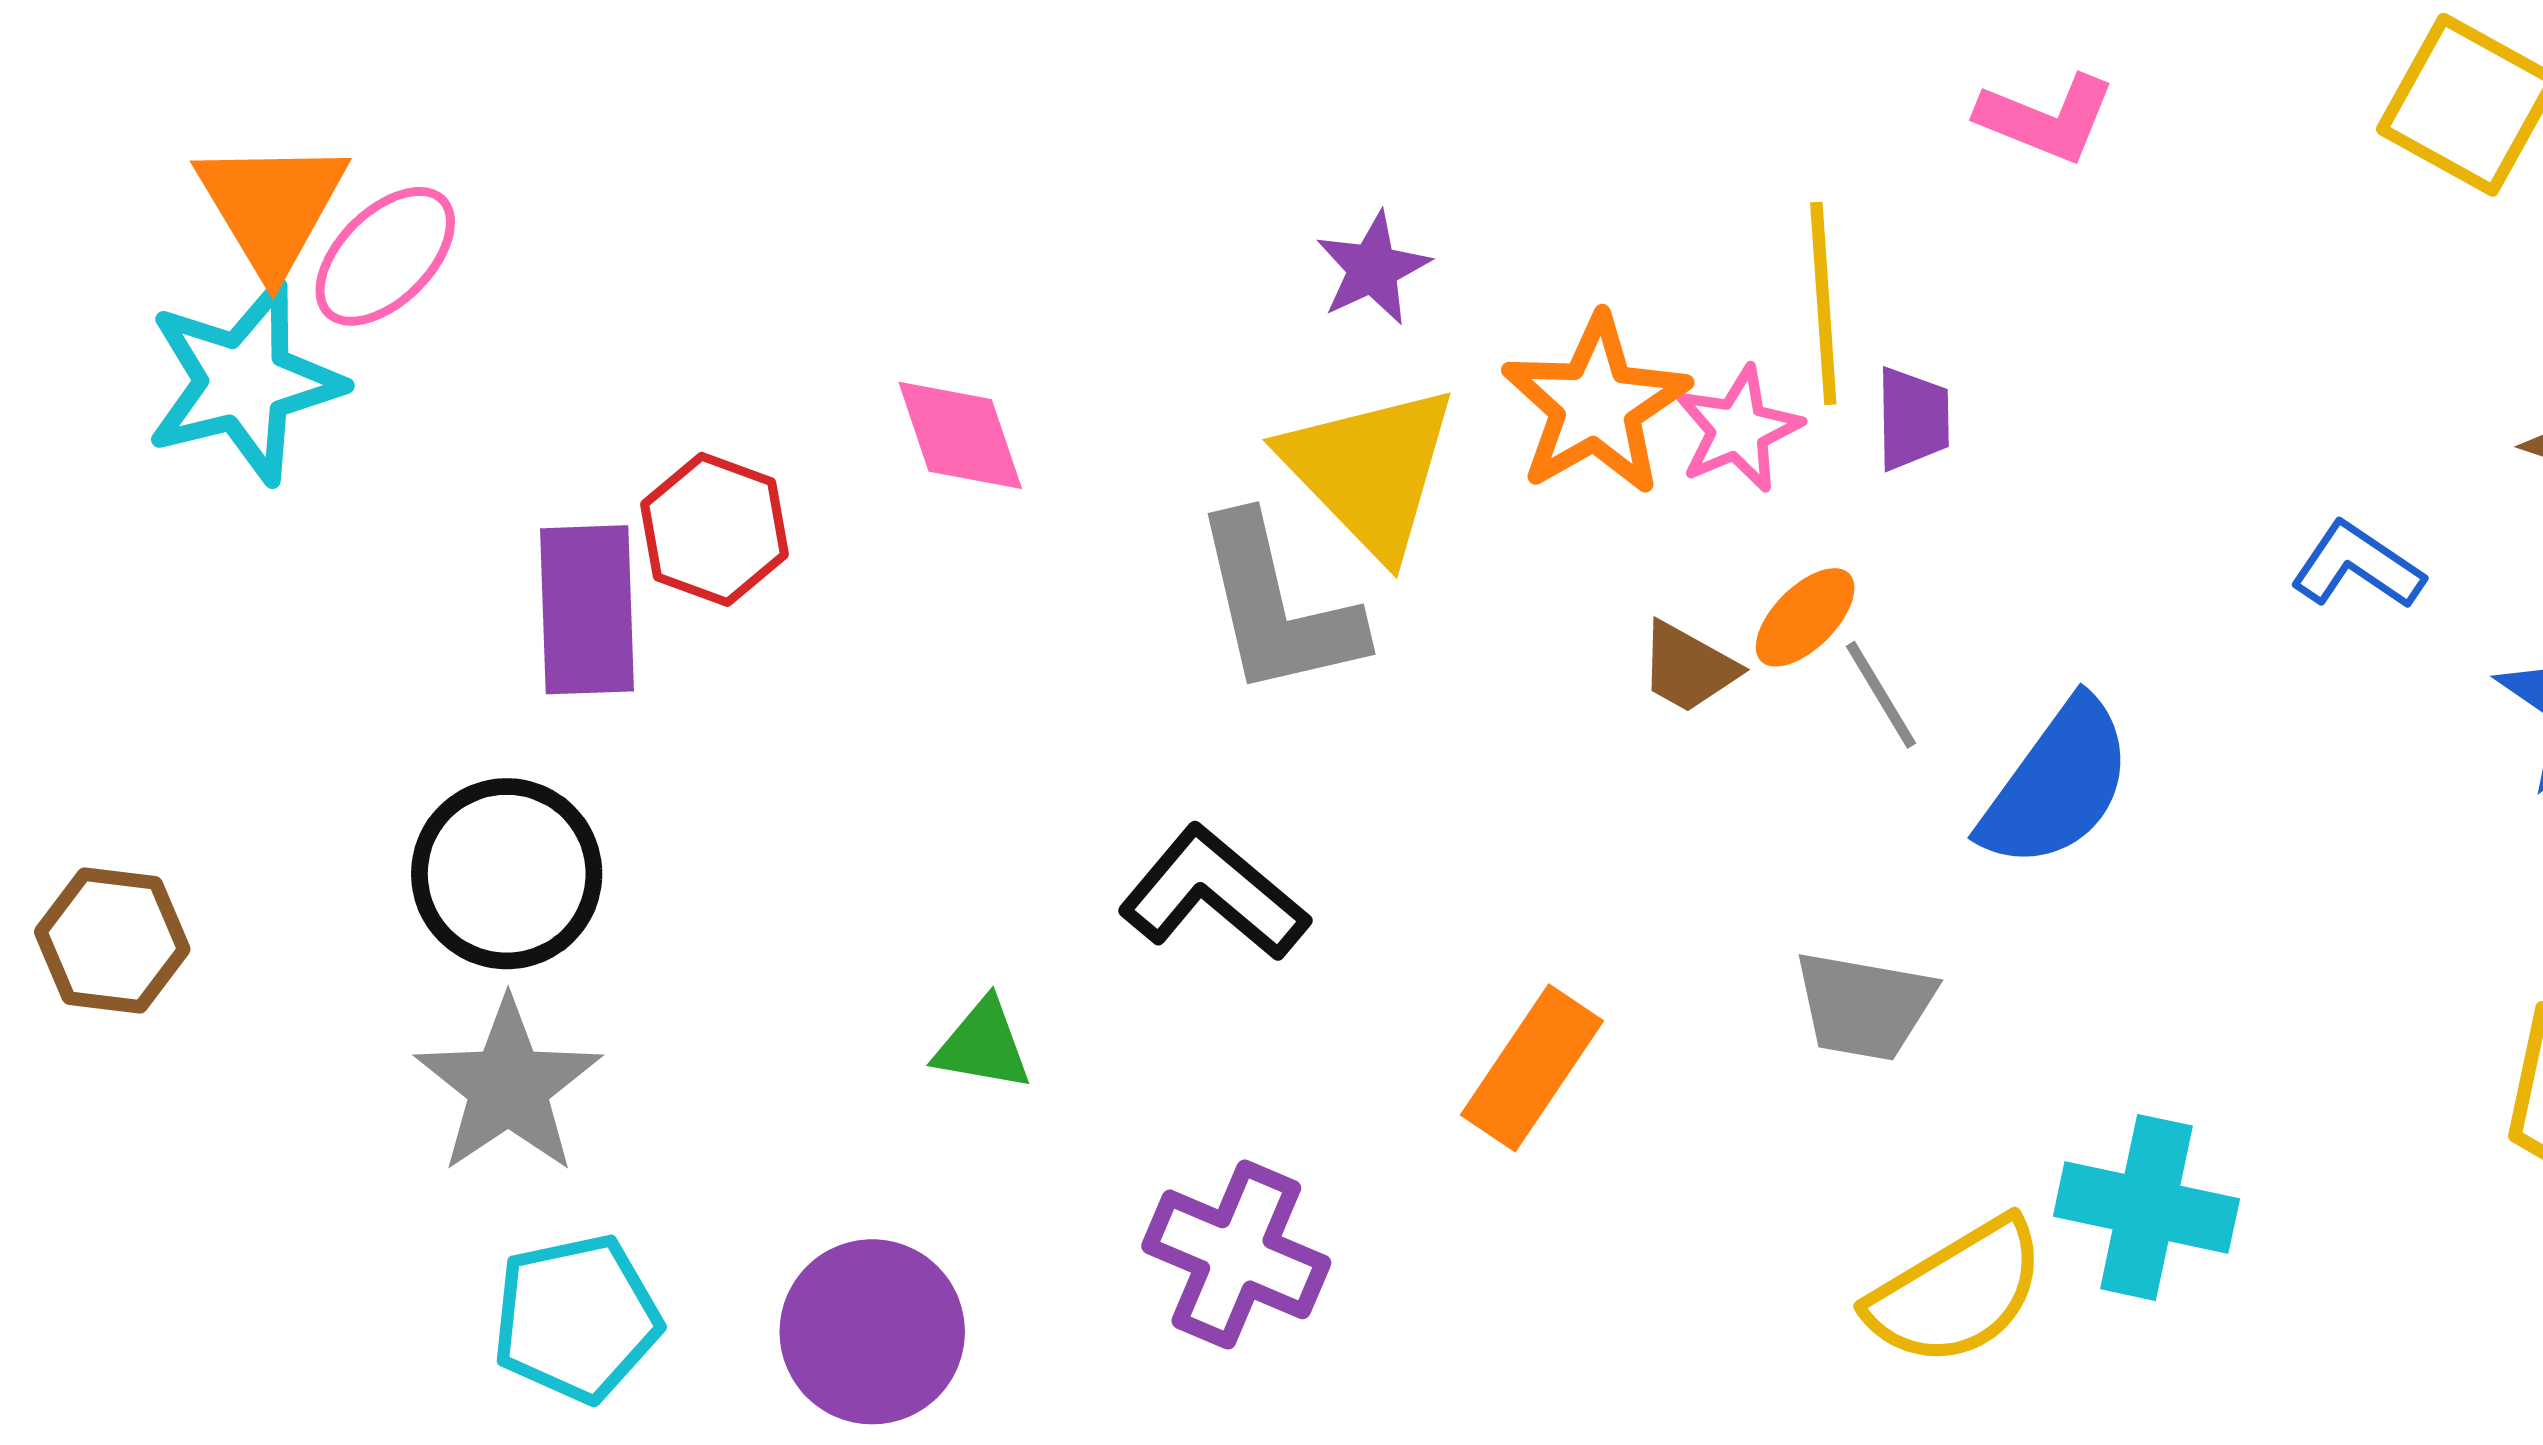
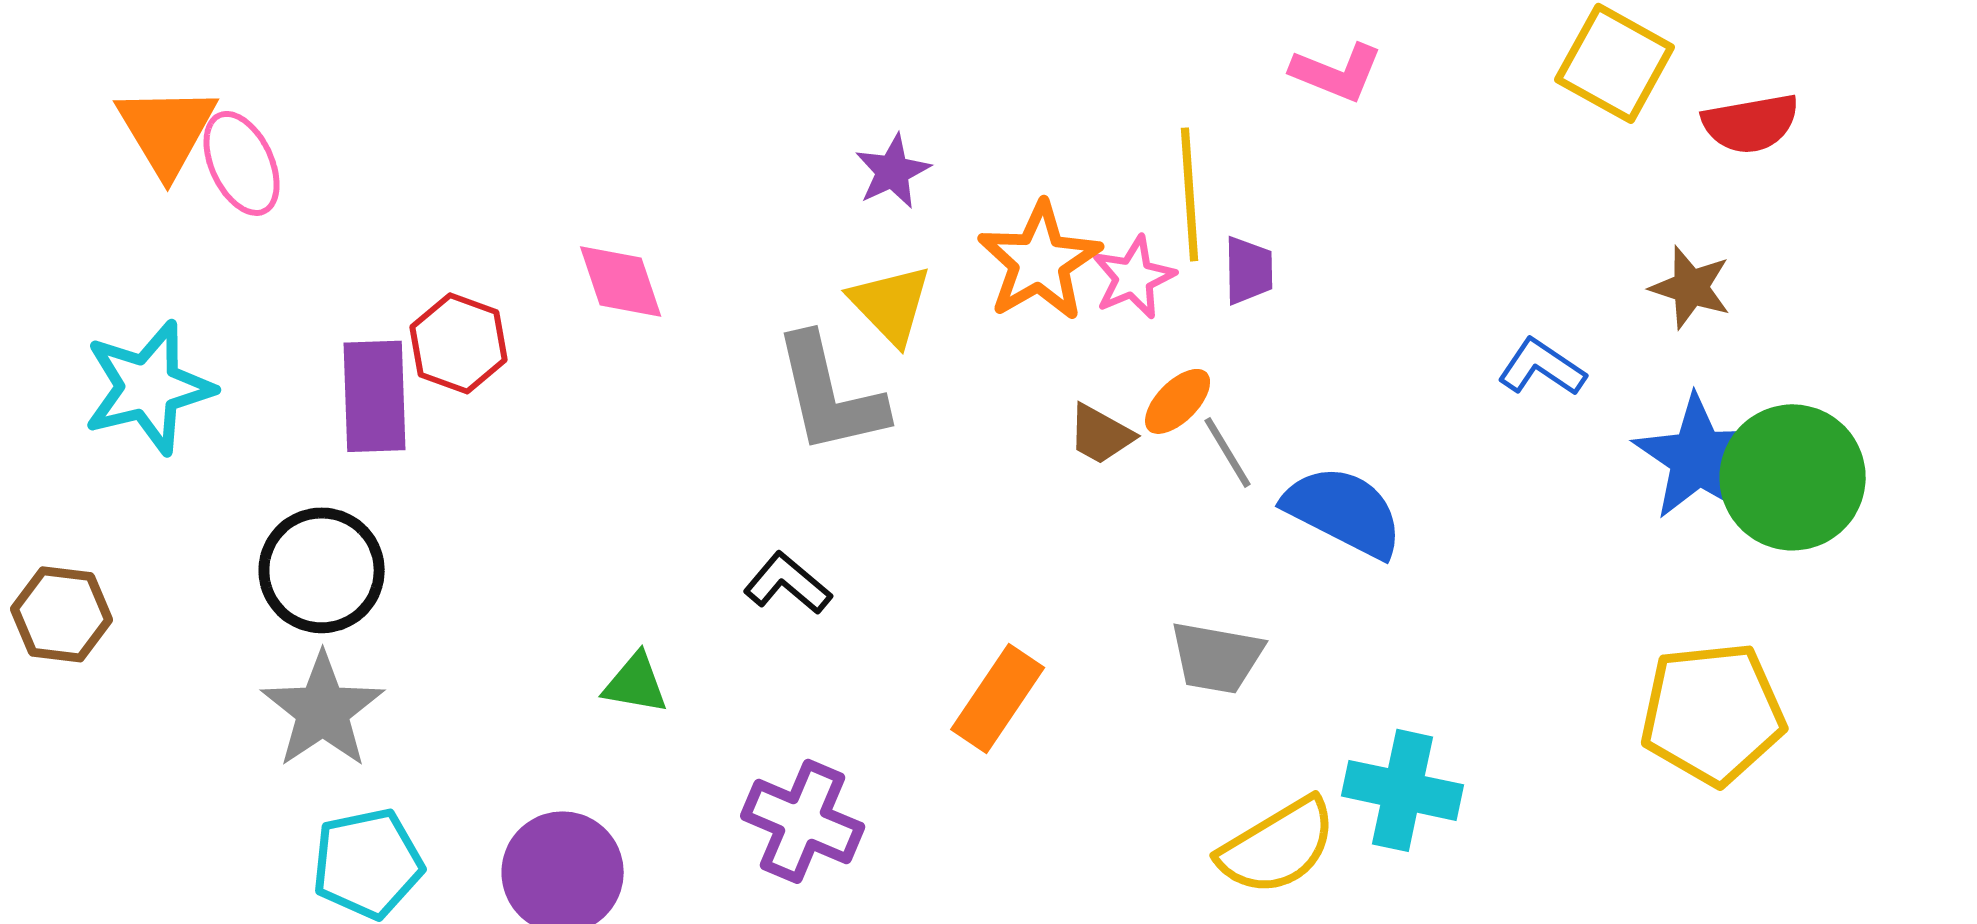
pink ellipse: (385, 256) -> (242, 163), turned -70
cyan star: (244, 382) -> (149, 387), moved
yellow triangle: (1370, 470) -> (891, 304), size x0.7
blue semicircle: (2057, 784) -> (1344, 511), turned -99
black L-shape: (1214, 893) -> (788, 583), size x0.7

